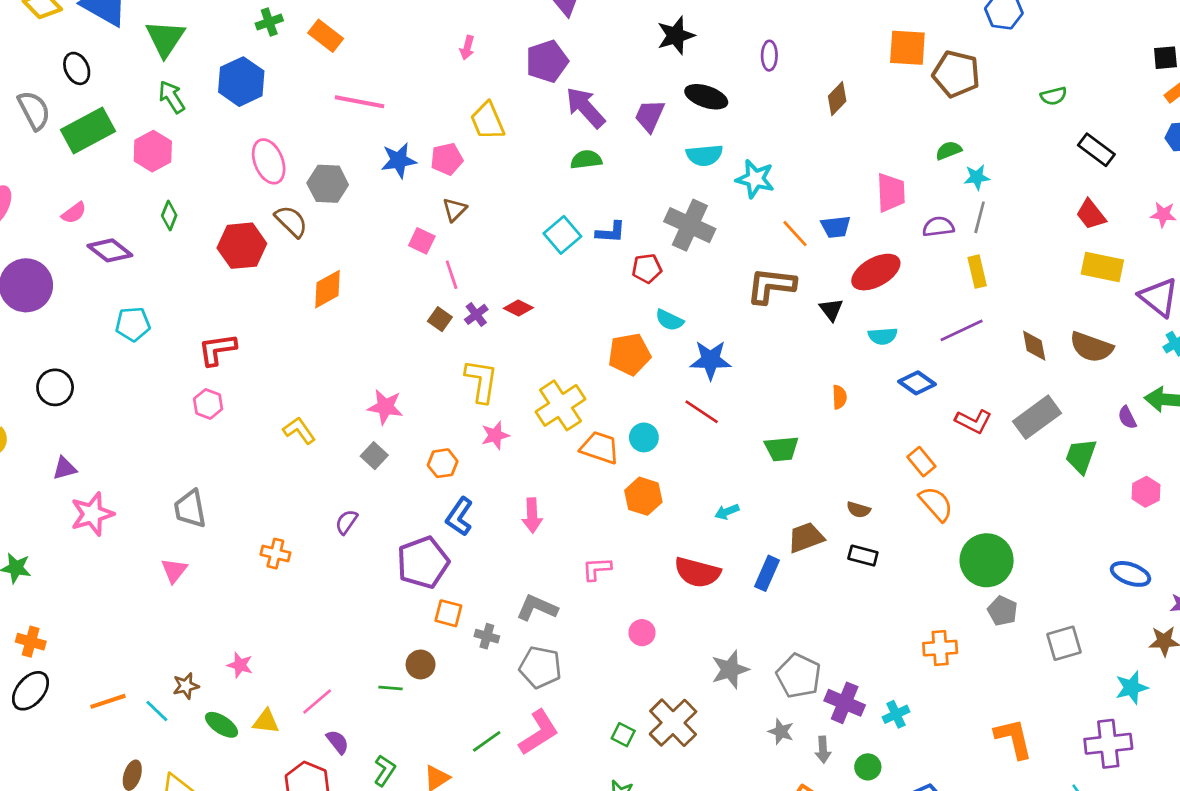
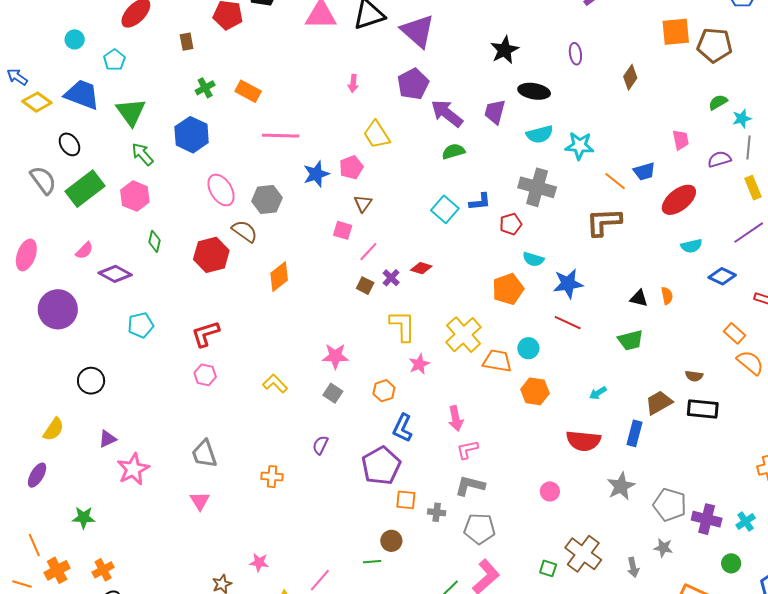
pink trapezoid: (891, 193) -> (681, 140), size x0.7
pink line: (452, 275) -> (368, 252), turned 70
black triangle: (831, 310) -> (639, 298), moved, turned -30
black rectangle: (863, 556) -> (703, 409), size x1.4
pink L-shape: (597, 569) -> (467, 450), moved
orange cross: (31, 642) -> (103, 570), turned -35
gray star: (730, 670) -> (621, 486), moved
gray arrow: (823, 750) -> (633, 567), moved

